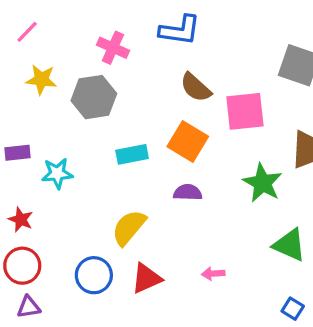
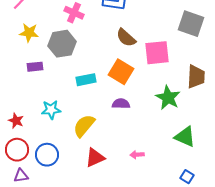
purple rectangle: (17, 153) -> (35, 67), moved
cyan star: (57, 173) -> (51, 110), moved
blue circle: (94, 275) -> (47, 155), moved

